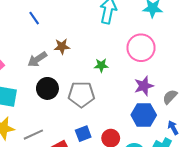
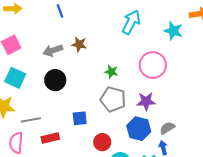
gray pentagon: (81, 94) -> (113, 99), moved
gray semicircle: (170, 97) -> (167, 128), moved
blue square: (83, 134) -> (80, 118), moved

